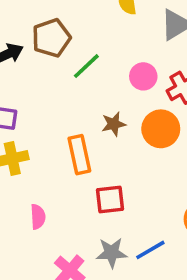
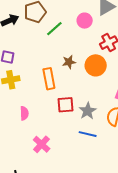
pink circle: (143, 76) -> (85, 21), moved
blue line: (150, 250) -> (88, 134), turned 42
gray star: (112, 253) -> (88, 111), moved, turned -30

